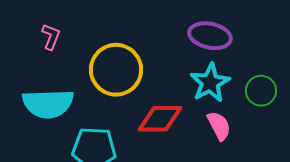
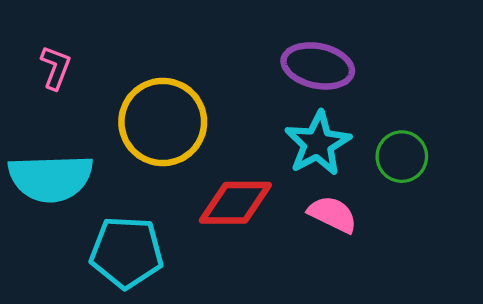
pink semicircle: (219, 126) -> (333, 214), turned -36

